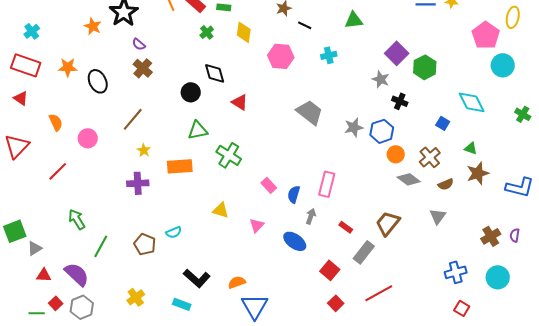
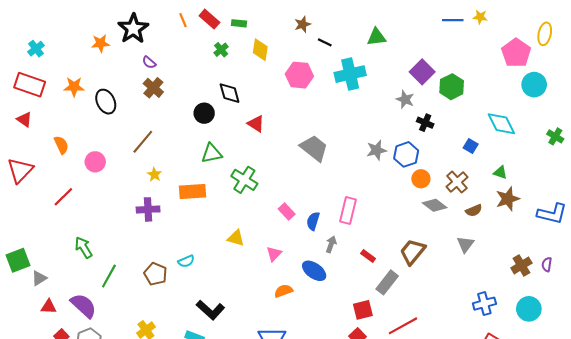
orange star: (93, 26) -> (100, 43), turned -30
cyan cross: (329, 55) -> (350, 74), size x1.8
gray trapezoid: (310, 112) -> (314, 148), moved
red square: (330, 270) -> (363, 310), moved, turned 36
orange semicircle: (237, 282) -> (283, 291), moved

